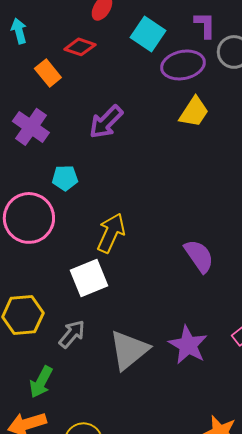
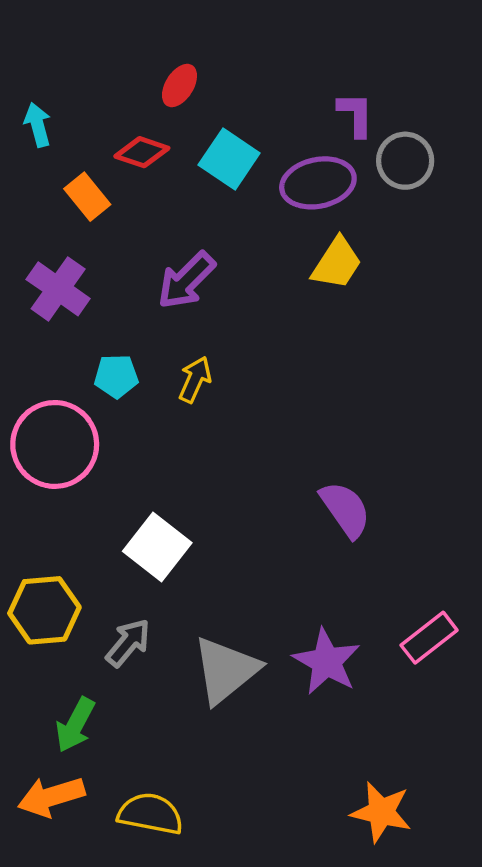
cyan square: (148, 34) -> (229, 159), moved
yellow arrow: (111, 233) -> (195, 380), moved, size x0.7
white square: (89, 278) -> (157, 547), turned -30

